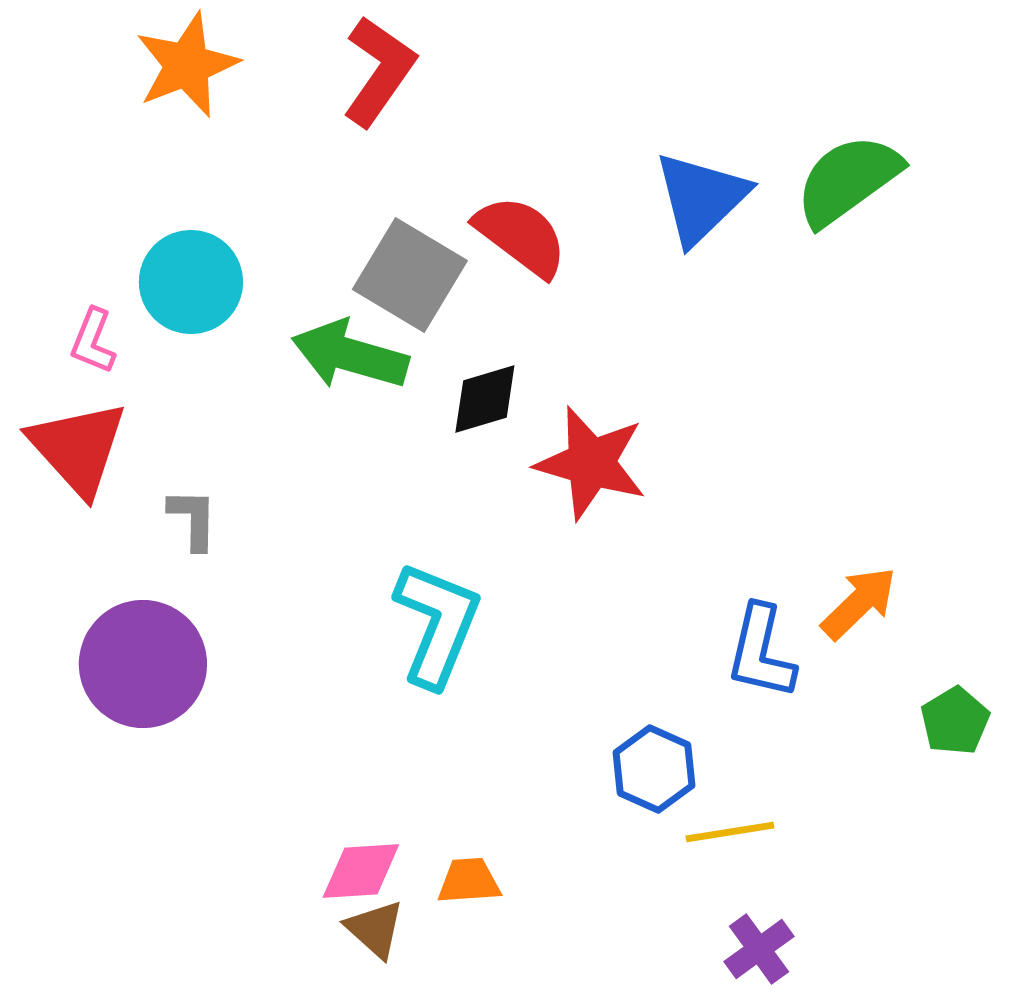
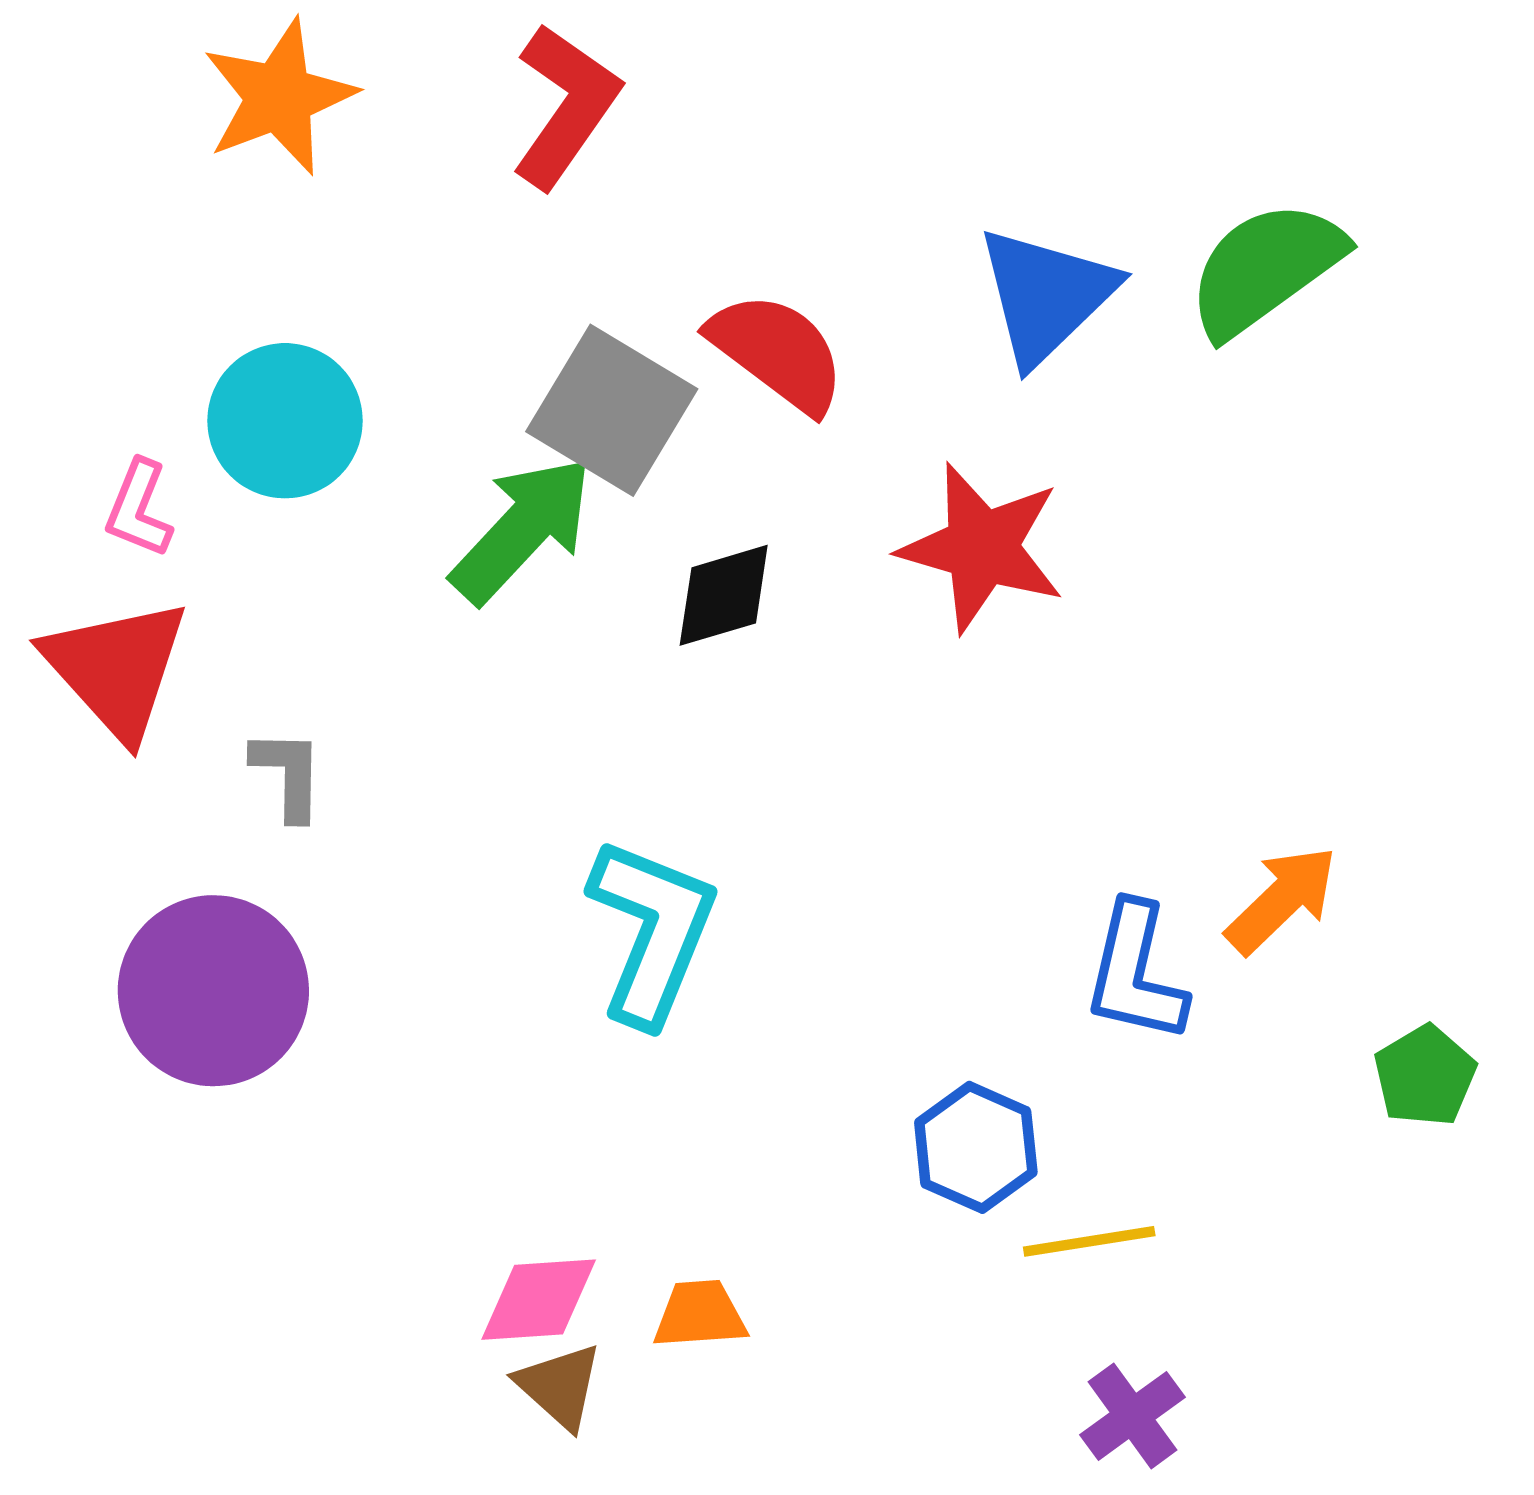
green arrow: (350, 355) -> (522, 530), turned 117
red star: (591, 463) -> (982, 548), moved

